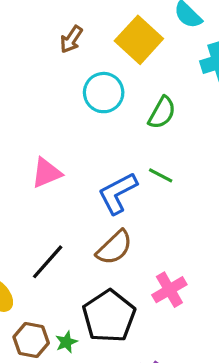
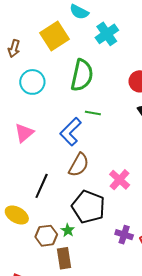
yellow square: (139, 40) -> (55, 36), turned 32
cyan circle: (104, 93) -> (32, 82), moved
green semicircle: (162, 113) -> (82, 75), size x1.5

